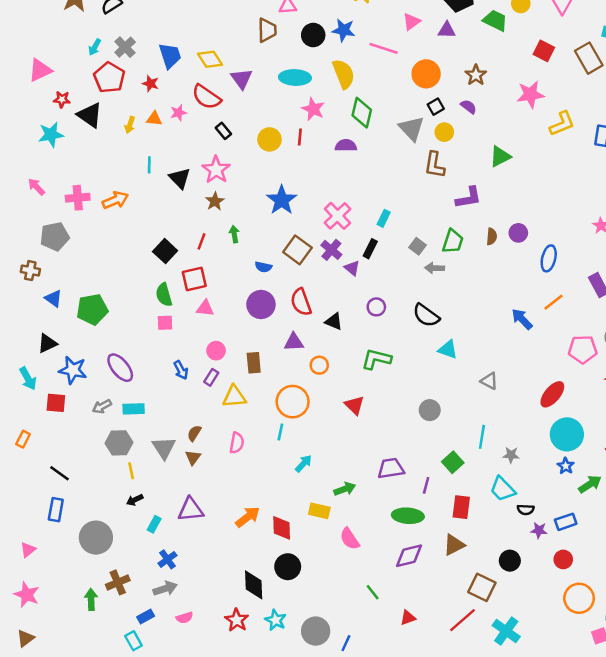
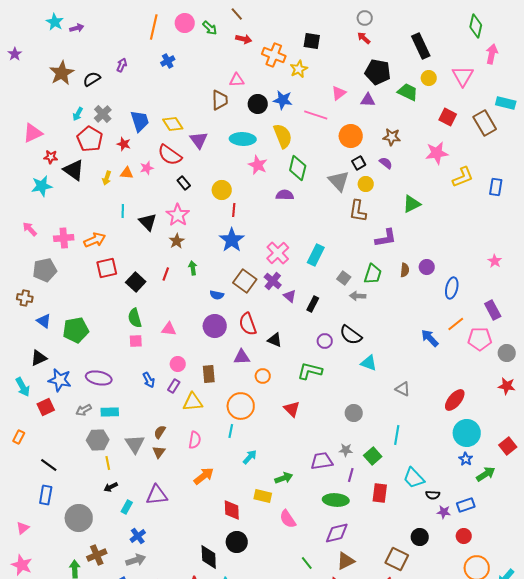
brown star: (476, 75) -> (392, 137), turned -30
red line: (300, 137) -> (234, 210), moved
cyan rectangle: (384, 218) -> (316, 255), size x1.5
black rectangle: (370, 249) -> (313, 304), moved
red square: (194, 279) -> (107, 268), moved
purple circle: (376, 307) -> (325, 341), moved
pink pentagon: (583, 349) -> (480, 339), moved
purple ellipse: (120, 368) -> (99, 378), turned -40
red square: (56, 403) -> (46, 407), turned -30
gray star: (511, 455) -> (346, 450), moved
orange arrow: (248, 517) -> (204, 476), moved
brown triangle: (454, 545) -> (346, 561), moved

